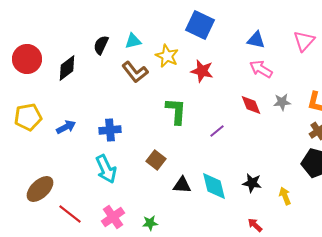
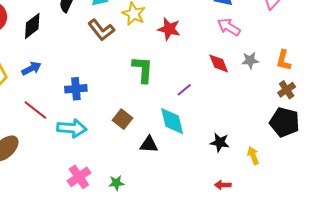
blue arrow: (66, 127) -> (31, 68), moved
cyan arrow: (106, 169) -> (72, 128), turned -60
cyan diamond: (214, 186) -> (172, 121), moved
red line: (70, 214) -> (35, 110), moved
red arrow: (255, 225) -> (223, 185), turned -42

